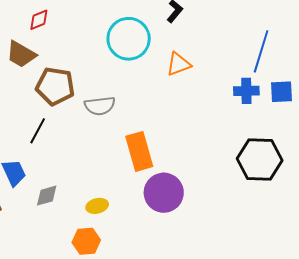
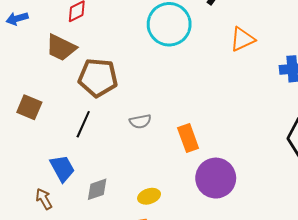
orange triangle: (178, 64) -> (242, 39), moved
gray semicircle: (100, 106) -> (140, 121), moved, size x0.7
orange rectangle: (139, 151) -> (188, 138), size x0.7

